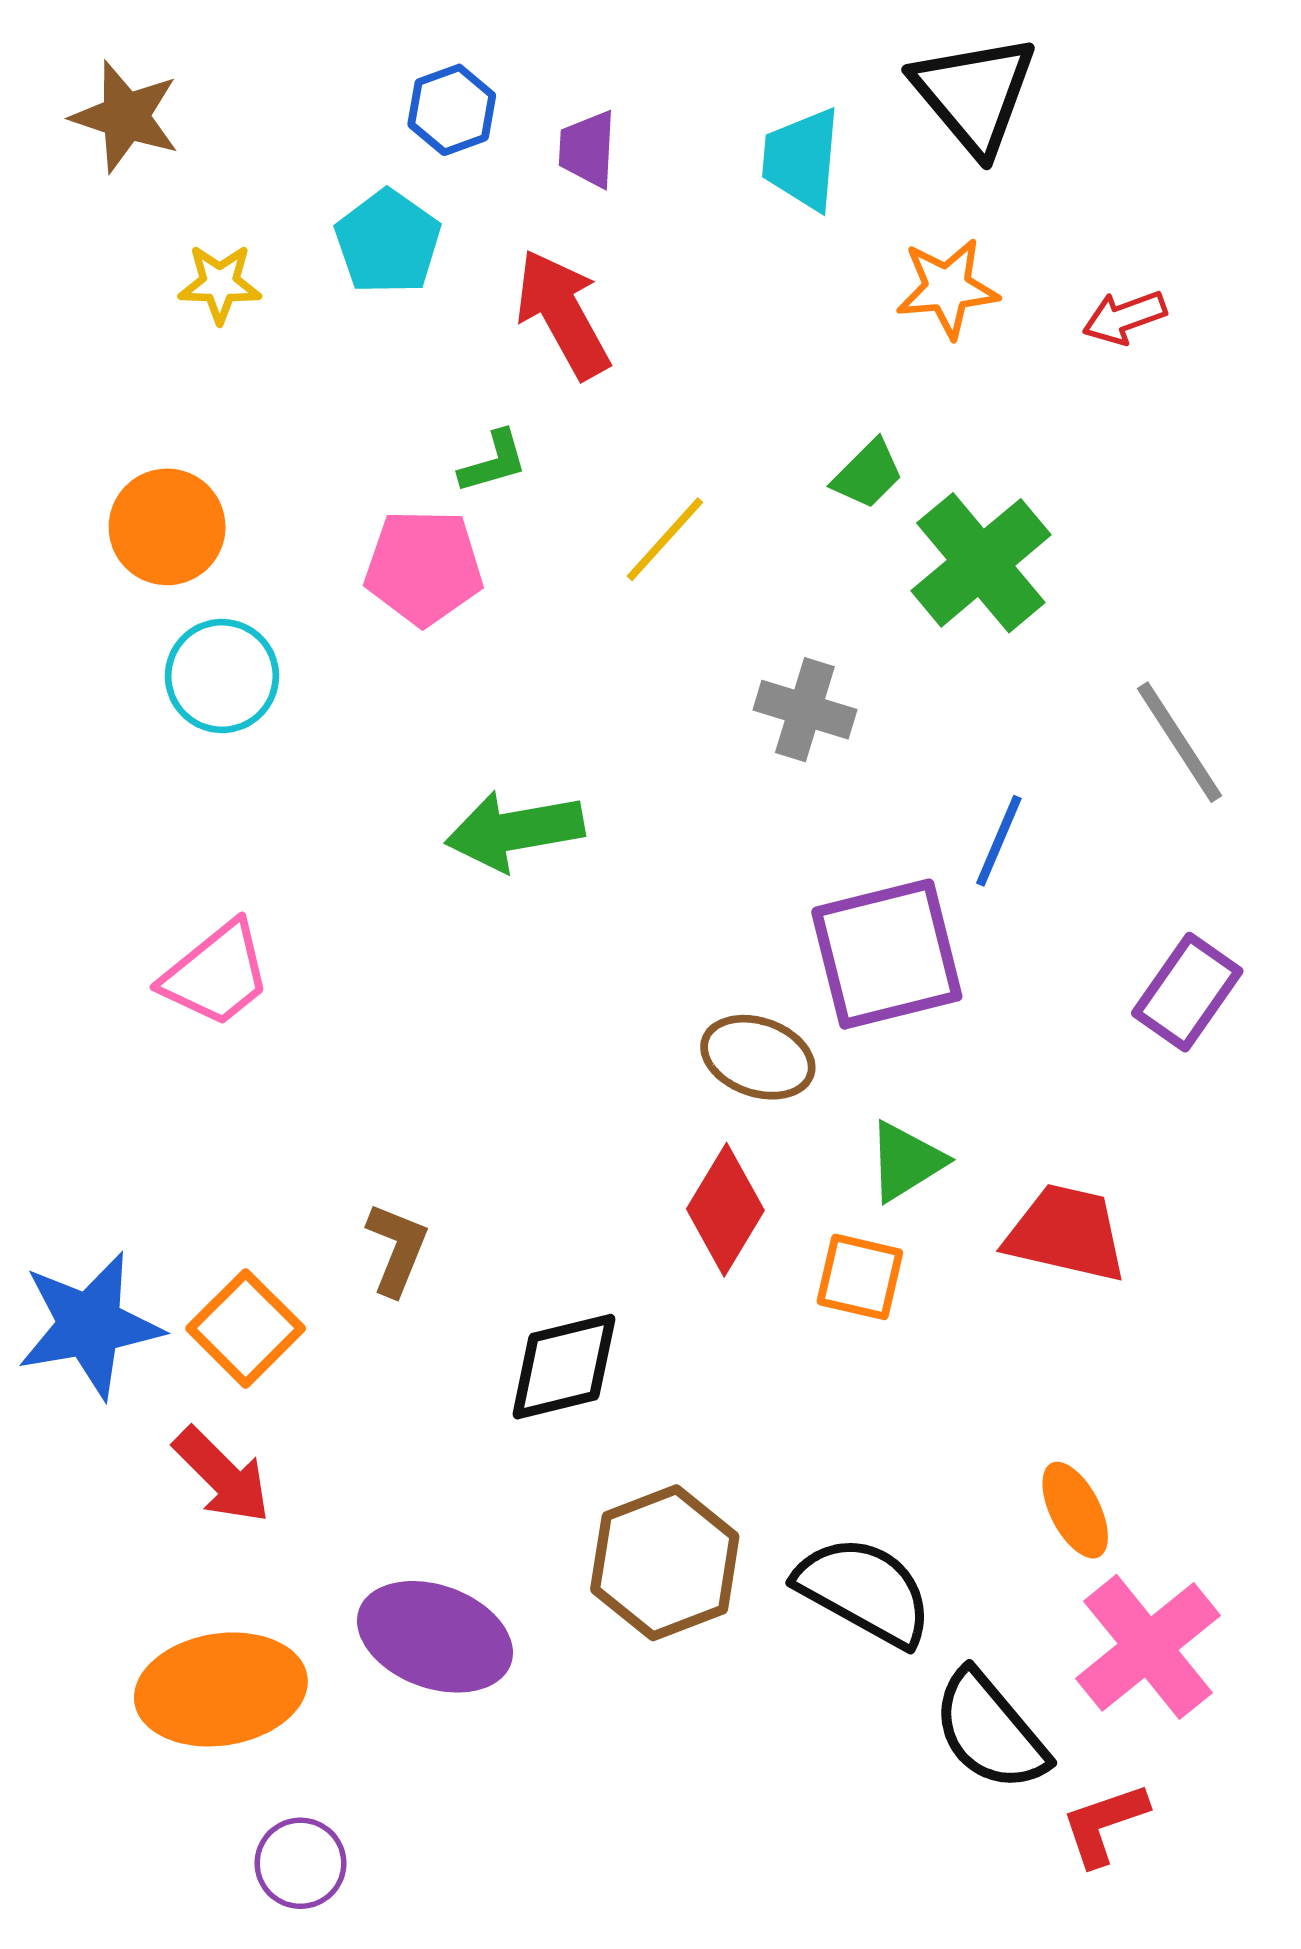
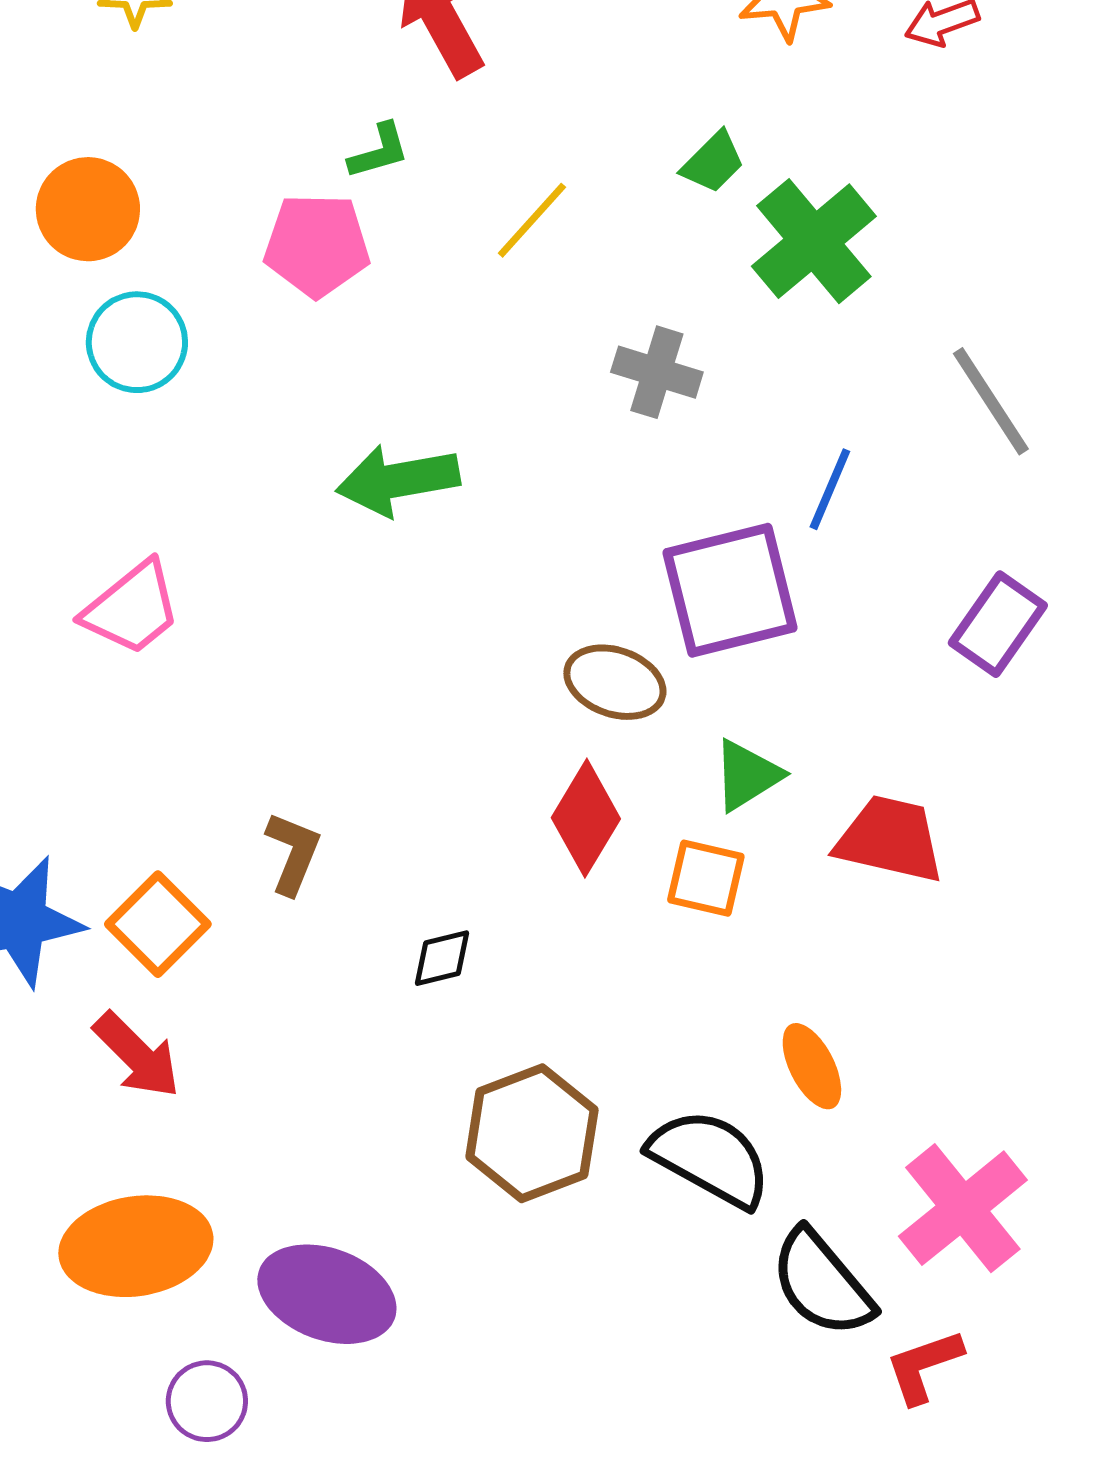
black diamond: (564, 1367) -> (442, 958), size x0.6
orange ellipse: (1075, 1510) -> (812, 1066), moved
purple ellipse: (435, 1637) -> (327, 1294), moved

